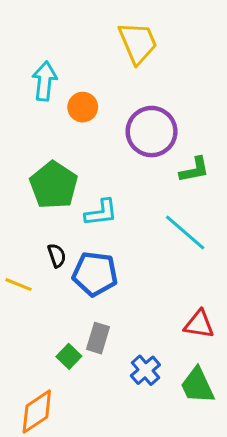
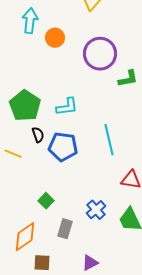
green pentagon: (54, 185) -> (25, 106), moved
cyan line: (185, 233) -> (109, 140), moved, turned 36
gray rectangle: (98, 338) -> (65, 229), moved

